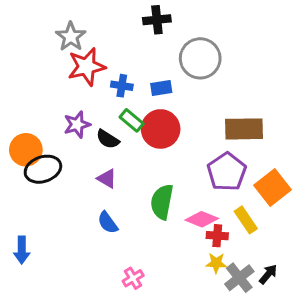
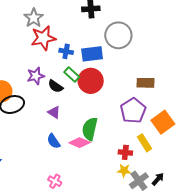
blue rectangle: (161, 88) -> (92, 54), size x1.5
brown rectangle: (244, 129) -> (146, 83), size x0.7
pink diamond: (202, 219) -> (80, 143), moved
pink cross: (133, 278) -> (55, 181), moved, turned -32

